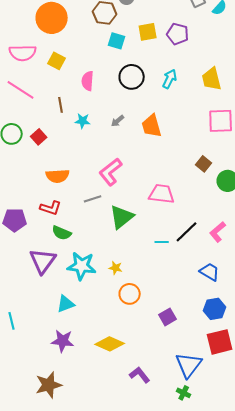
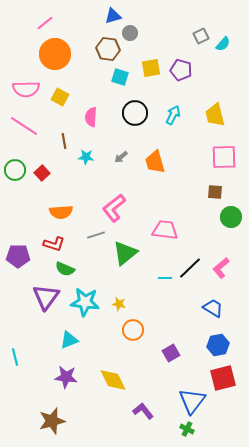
brown square: (204, 164) -> (215, 192), moved, turned -35
yellow diamond: (110, 344) -> (113, 380), turned 40

